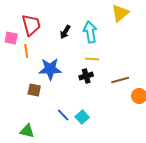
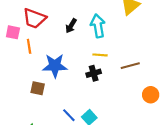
red trapezoid: (31, 25) -> (34, 18), turned 125
brown line: (120, 80) -> (130, 66), moved

